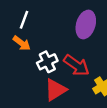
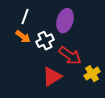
purple ellipse: (86, 24) -> (65, 21), moved
white cross: (47, 62) -> (45, 41), moved

